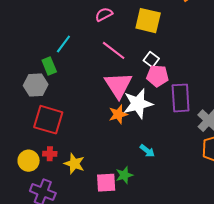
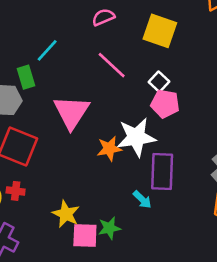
pink triangle: (118, 85) -> (71, 112), moved
purple rectangle: (181, 98) -> (162, 171), moved
yellow star: (74, 164) -> (66, 214), moved

